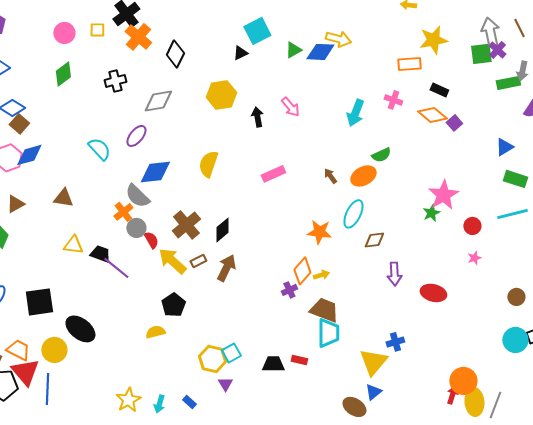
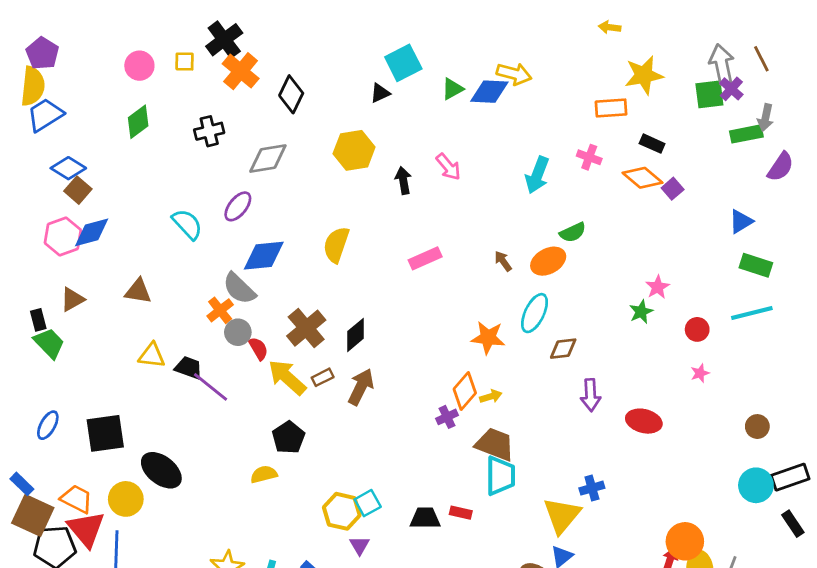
pink star: (443, 195) -> (658, 287), size x0.6

